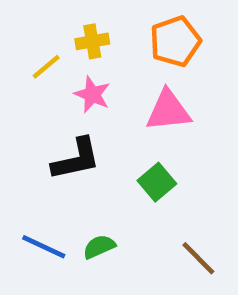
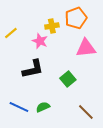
yellow cross: (92, 41) -> (52, 26), moved
yellow line: (46, 67) -> (11, 33), moved
pink triangle: (168, 111) -> (86, 48), moved

